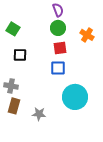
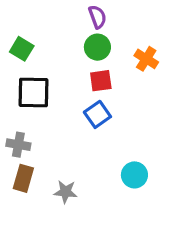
black square: (20, 55) -> (34, 93), size x1.5
blue square: (58, 68) -> (97, 114), turned -35
cyan circle: (75, 97) -> (134, 175), moved, size x0.6

